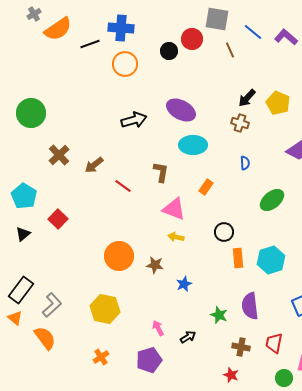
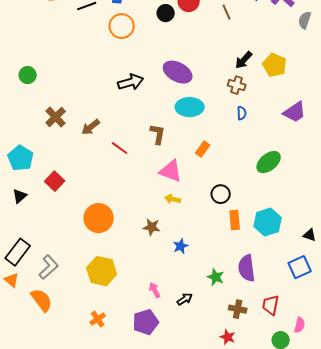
green circle: (31, 113) -> (28, 75), size x0.6
blue semicircle: (245, 163) -> (242, 113), moved
orange circle: (119, 256) -> (99, 218), moved

